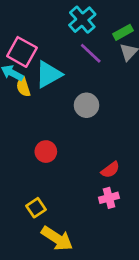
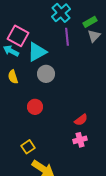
purple line: (91, 53) -> (67, 37), turned 42
yellow semicircle: (23, 87) -> (13, 77), moved
gray circle: (87, 105) -> (46, 74), moved

